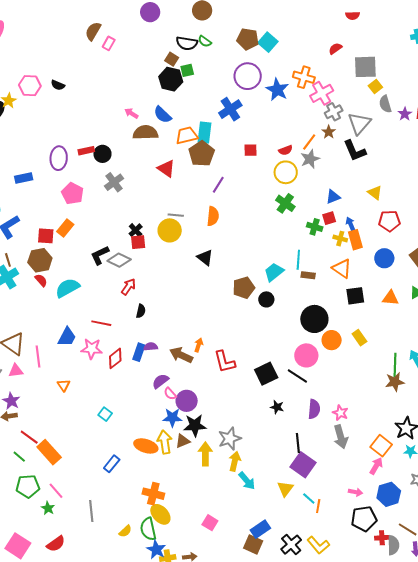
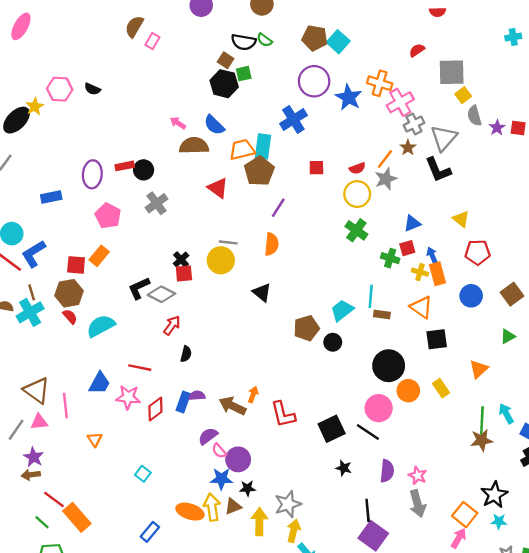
orange triangle: (390, 298) -> (479, 369), moved, turned -48
black star: (195, 425) -> (247, 488), size x0.6

